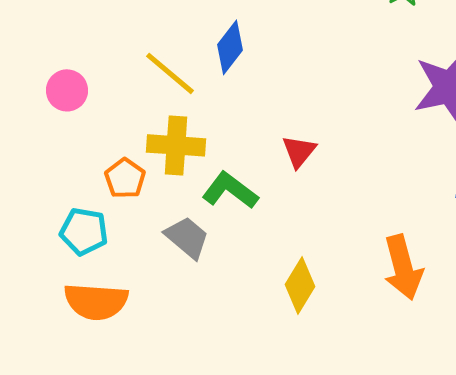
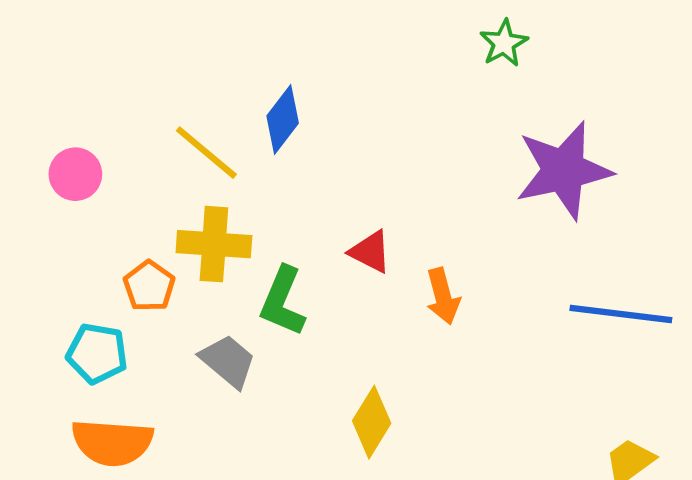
red triangle: (299, 151) -> (370, 252), turned -42
green L-shape: (230, 190) -> (283, 301), turned -104
orange arrow: (403, 267) -> (443, 296), moved, size x0.7

